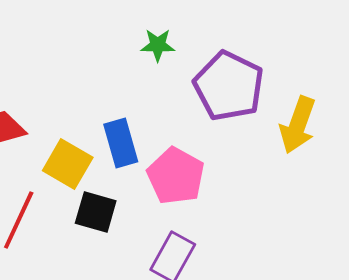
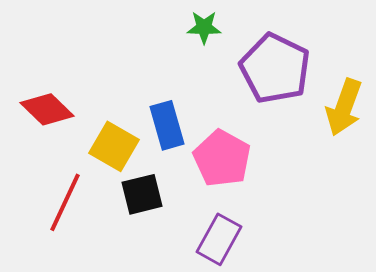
black square: (96, 212) -> (142, 194), turned -30

